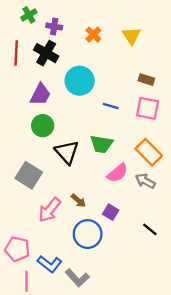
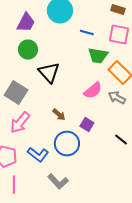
green trapezoid: (101, 144) -> (98, 56), moved
pink arrow: (50, 210) -> (20, 123), moved
blue L-shape: (50, 264) -> (38, 155), moved

